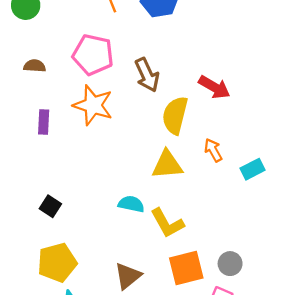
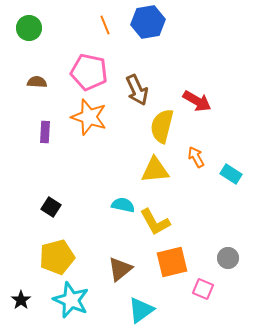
cyan rectangle: (253, 169) -> (231, 174), turned 60
gray circle: (230, 264) -> (228, 258), moved

